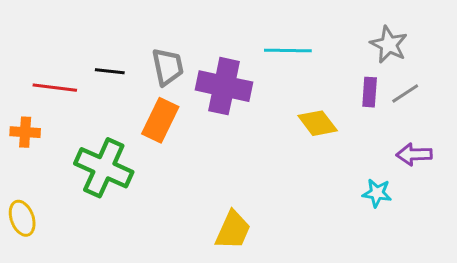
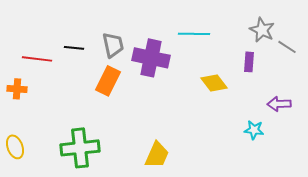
gray line: (405, 94) -> (287, 47), moved, turned 66
green cross: (104, 168) -> (80, 148), moved, turned -30

